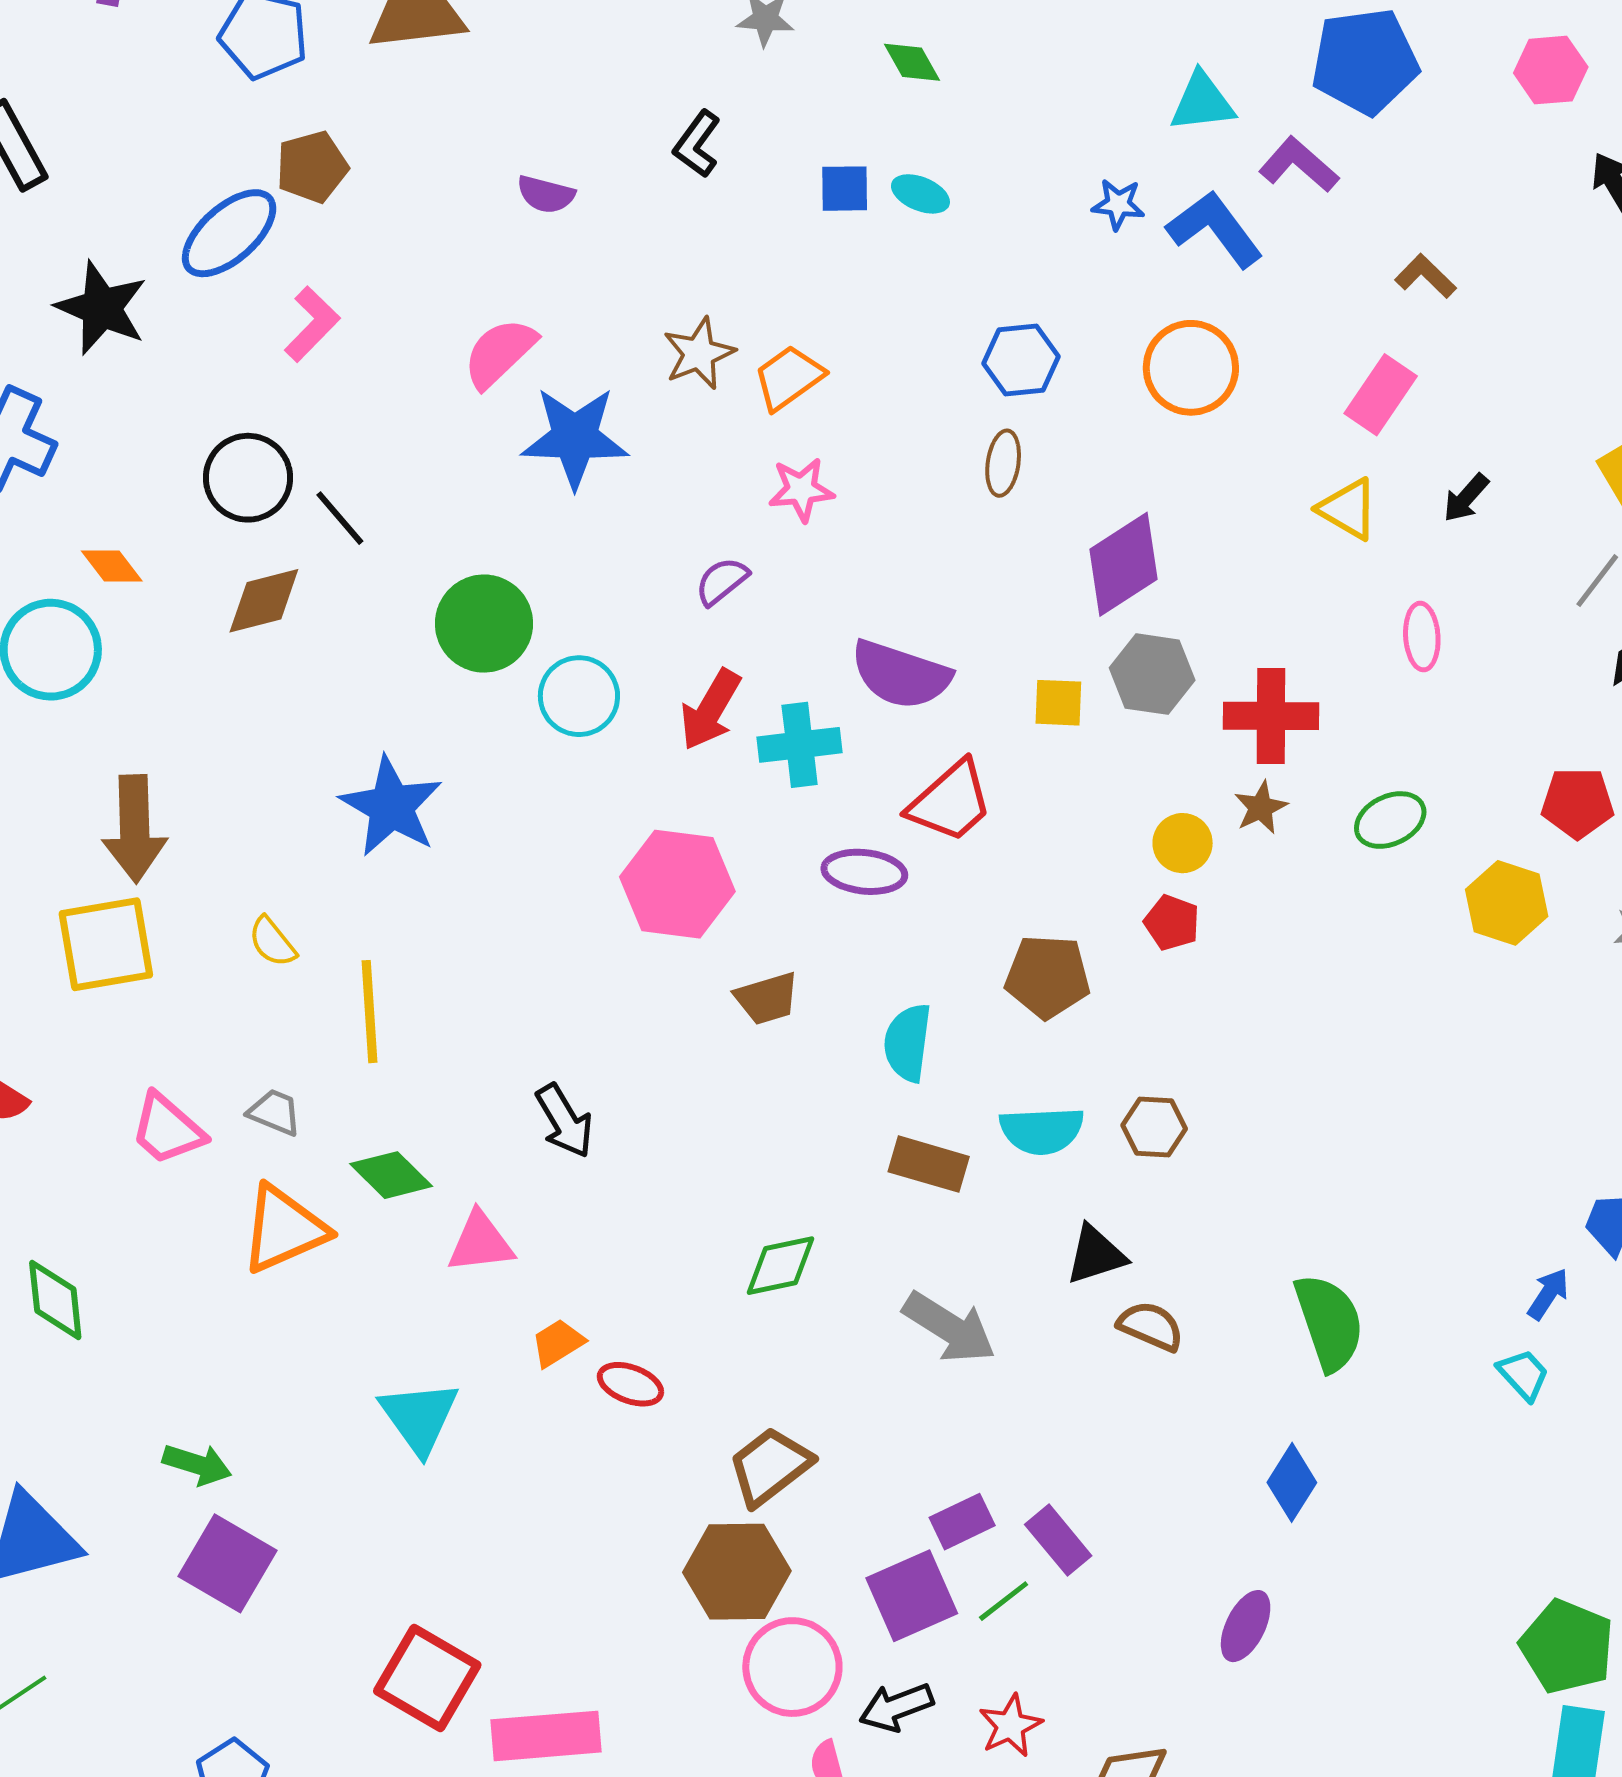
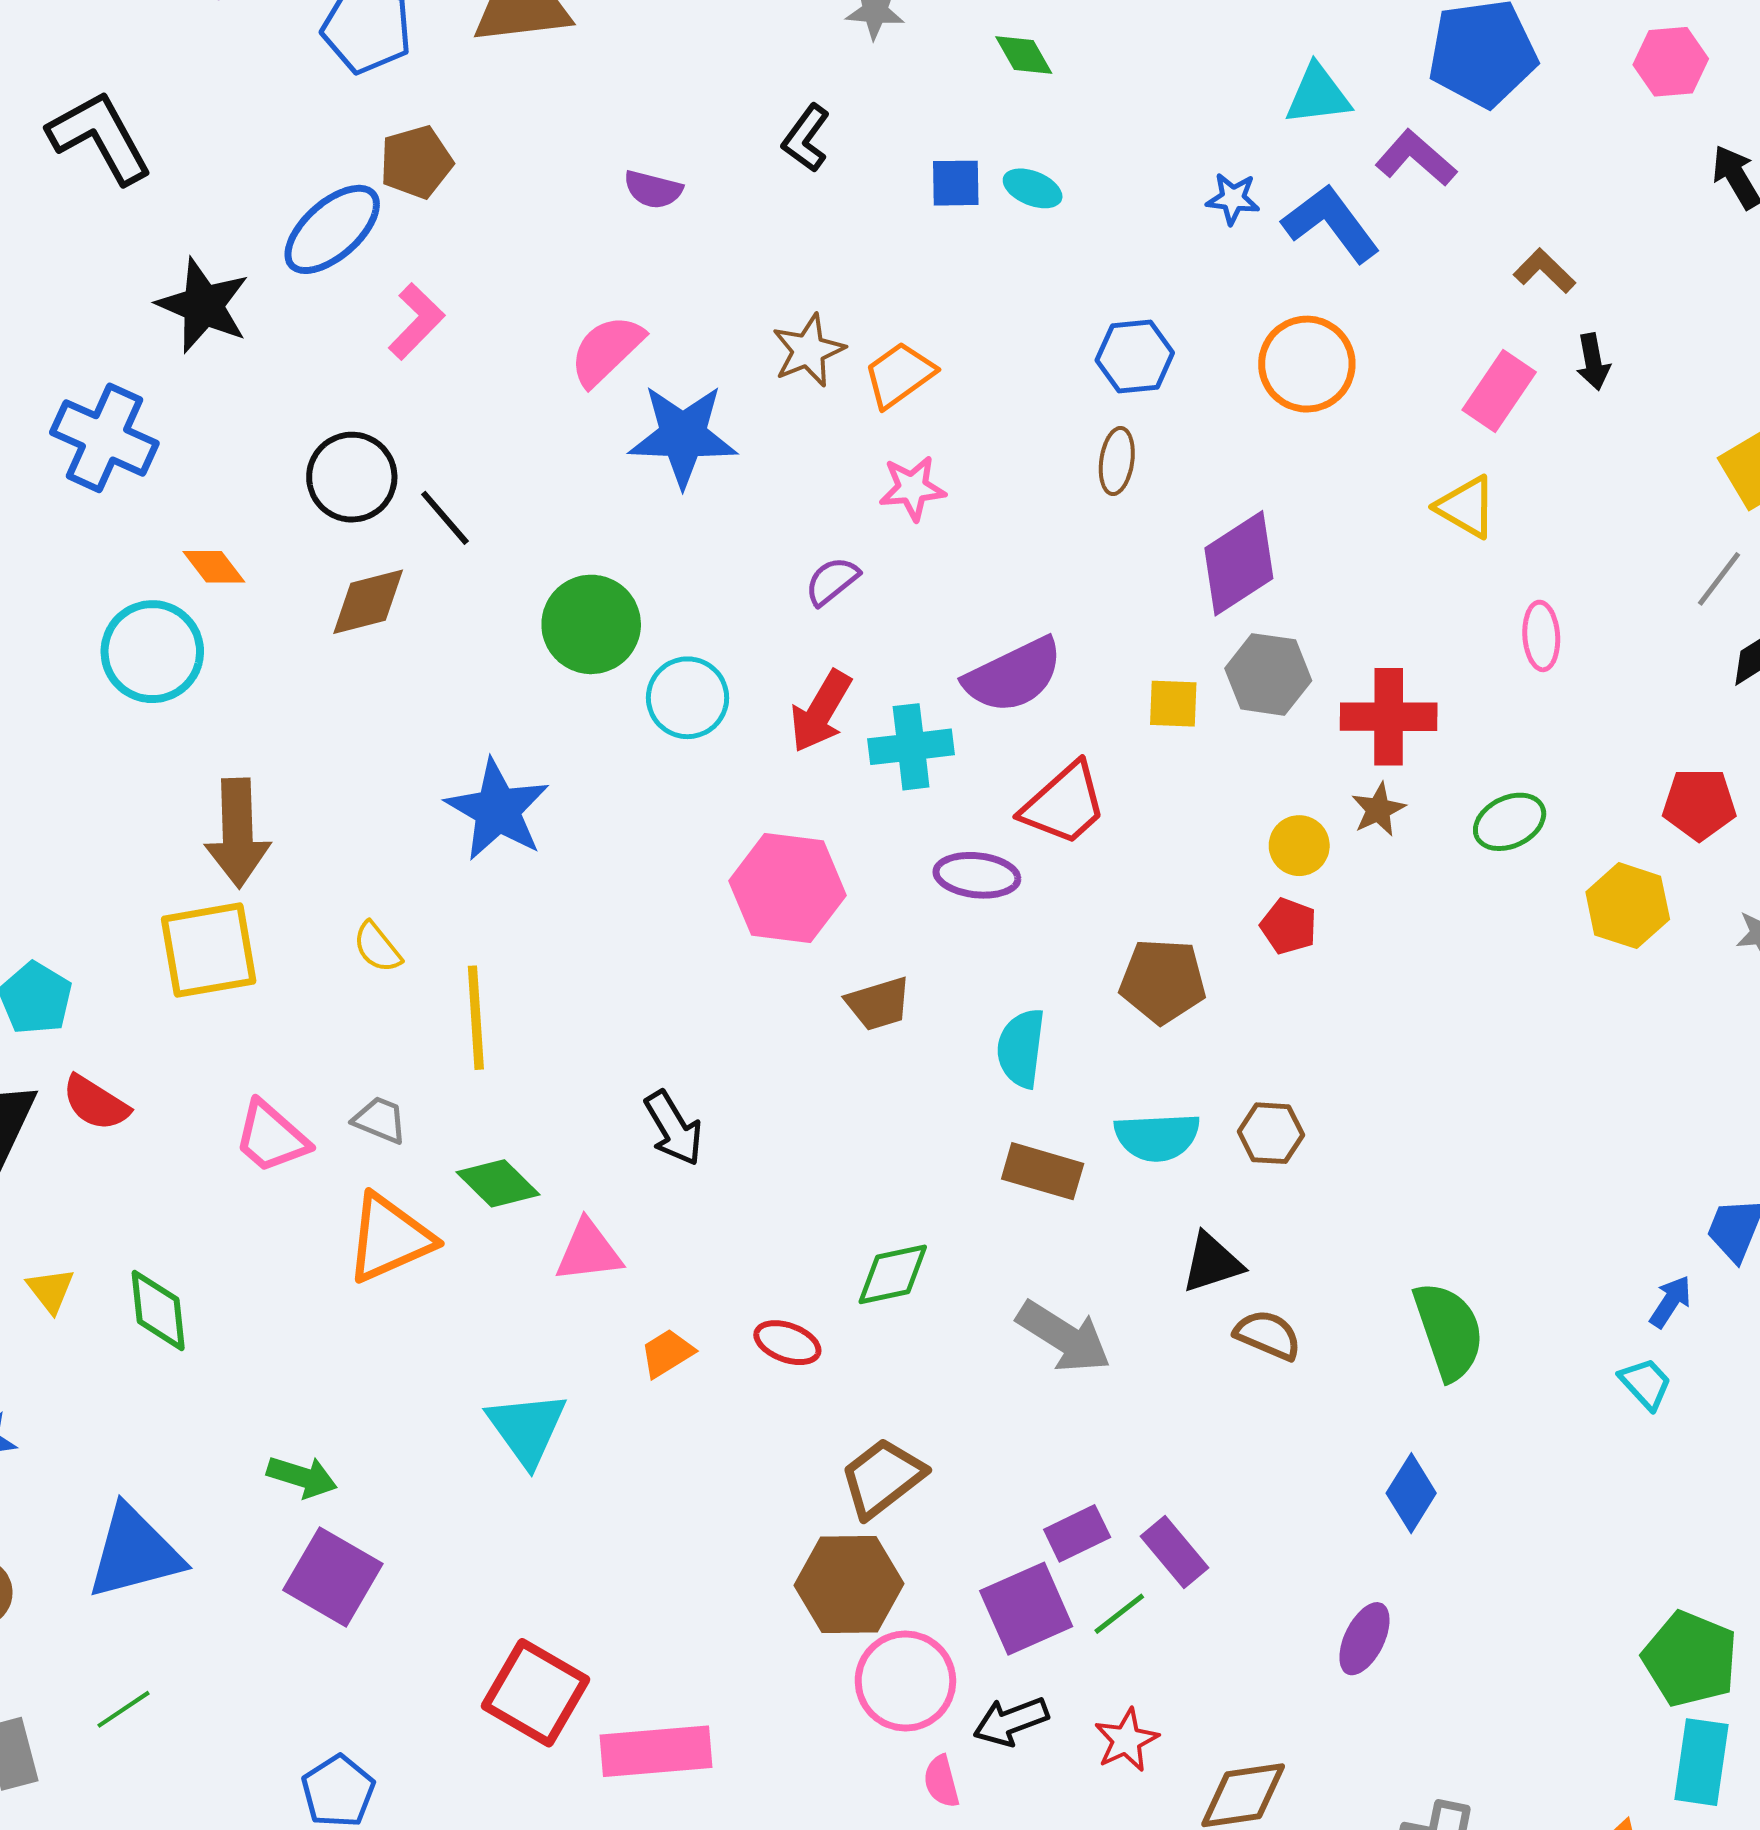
black arrow: (1466, 498) -> (1593, 362), moved, turned -52
purple semicircle: (901, 675) -> (1013, 675), turned -44
red ellipse: (630, 1384) -> (787, 1343), moved

